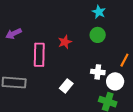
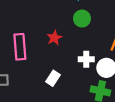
red star: (65, 42) -> (54, 38), moved

